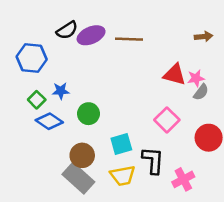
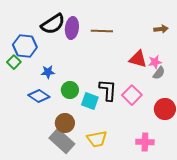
black semicircle: (67, 30) -> (53, 24), size x1.4
purple ellipse: (91, 35) -> (72, 28), turned -60
green square: (37, 100) -> (14, 62), moved
cyan square: (121, 144) -> (90, 101), moved, turned 36
black L-shape: (153, 160) -> (108, 90), moved
pink cross: (183, 179) -> (145, 142), turned 30

